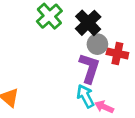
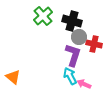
black cross: (88, 23) -> (72, 21), turned -30

